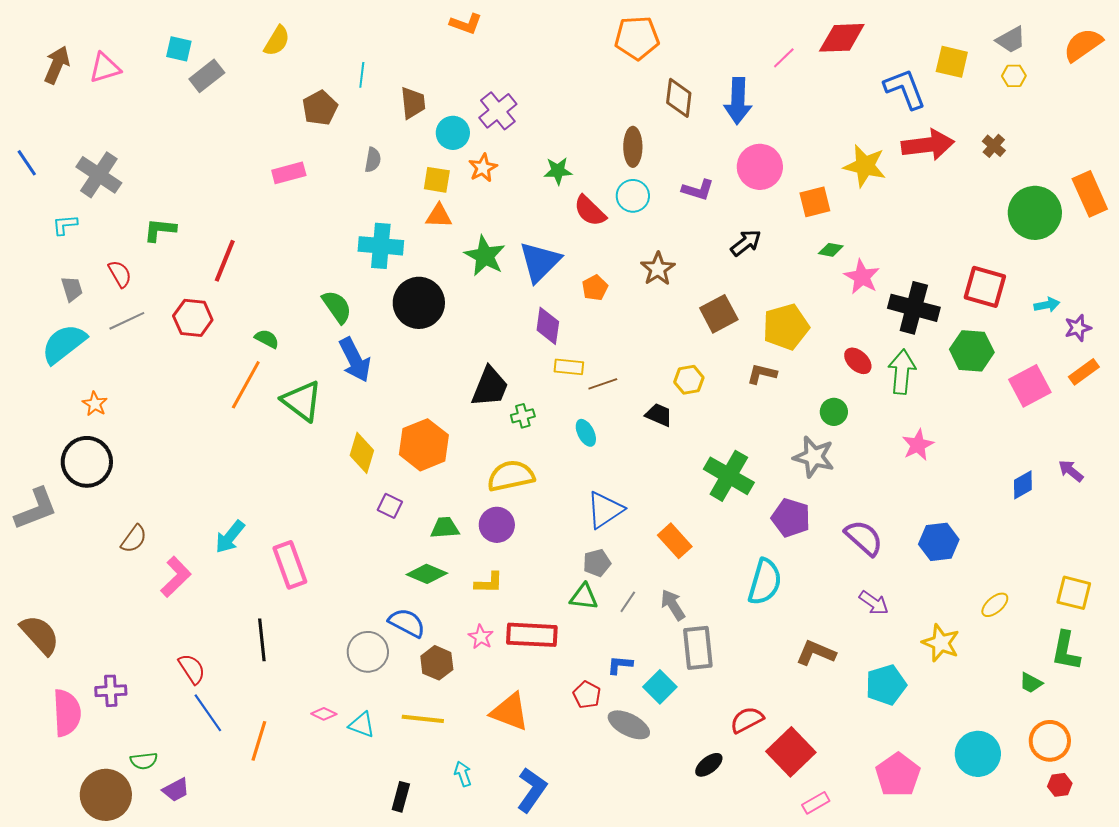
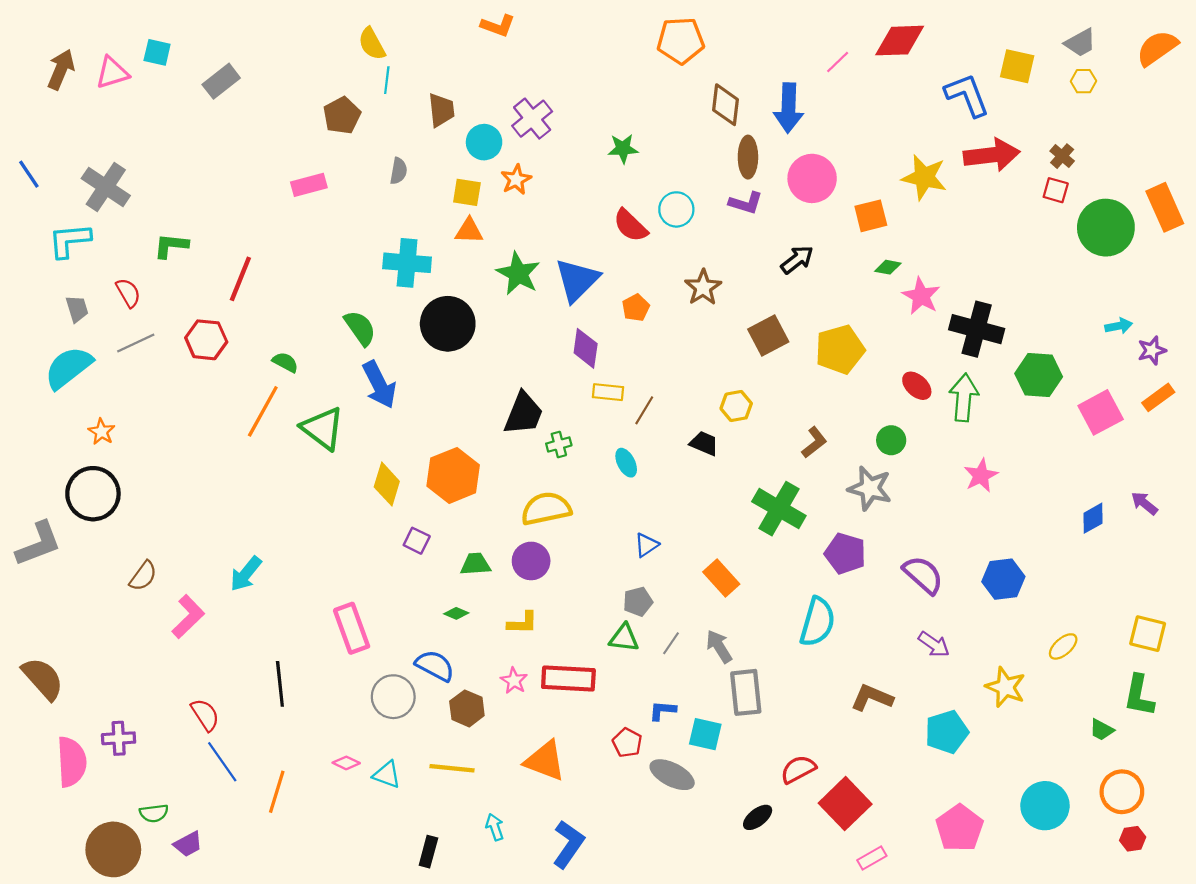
yellow semicircle: (277, 41) -> (372, 44), moved, turned 120
cyan square: (179, 49) -> (157, 52), moved
brown ellipse: (633, 147) -> (748, 157), moved
green star: (558, 171) -> (623, 149), moved
cyan L-shape: (65, 225) -> (69, 240), size x1.6
red square: (985, 287) -> (1056, 190), moved, size x0.6
brown L-shape: (762, 374) -> (814, 442), moved, turned 128
brown line: (603, 384) -> (644, 410), turned -40
blue triangle: (605, 510) -> (646, 545), size x0.6
pink rectangle: (290, 565) -> (352, 628), moved
green diamond: (427, 574) -> (456, 613), size x0.6
cyan square: (660, 687) -> (705, 734), turned -32

